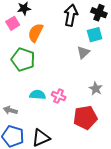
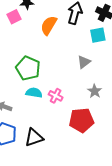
orange semicircle: (36, 33) -> (49, 25), moved
gray triangle: (83, 52) -> (84, 62), moved
green pentagon: (23, 59) -> (28, 68), moved

